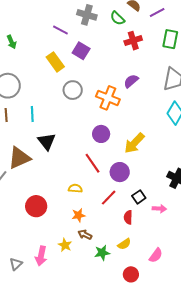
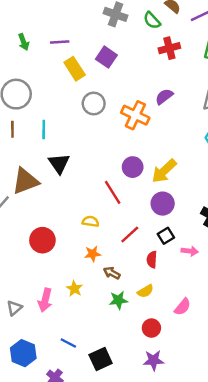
purple line: (60, 30) -> (60, 42), moved, turned -35
purple circle: (101, 134) -> (133, 167), moved
purple circle: (120, 172) -> (163, 204), moved
brown arrow: (85, 235) -> (112, 273), moved

